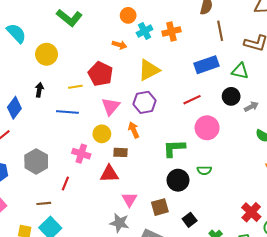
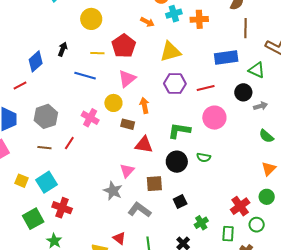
yellow circle: (47, 54) -> (91, 19), moved
purple hexagon: (145, 102) -> (175, 84), moved
red triangle: (109, 174) -> (144, 145), moved
brown line: (44, 203) -> (44, 148), moved

